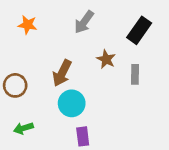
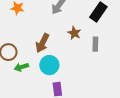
green arrow: (23, 128) -> (21, 67), moved

